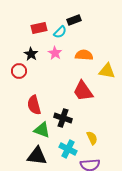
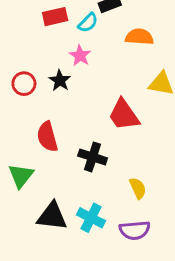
black star: (31, 54) -> (60, 81), moved
orange semicircle: (84, 55) -> (139, 37), moved
green triangle: (42, 130) -> (21, 176), moved, turned 48
cyan cross: (68, 149) -> (91, 218), moved

